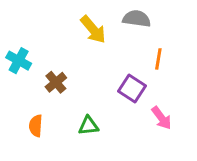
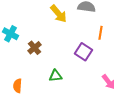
pink arrow: (161, 118) -> (108, 82), moved
orange semicircle: (36, 126) -> (17, 86), moved

